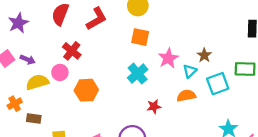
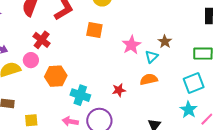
orange square: (140, 37) -> (94, 30), moved
cyan cross: (138, 74) -> (80, 95), moved, turned -30
cyan square: (218, 84) -> (194, 83), moved

